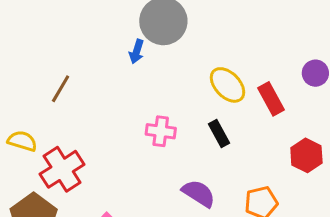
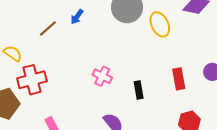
blue arrow: (137, 52) -> (77, 17), moved
yellow ellipse: (228, 85) -> (160, 24), moved

